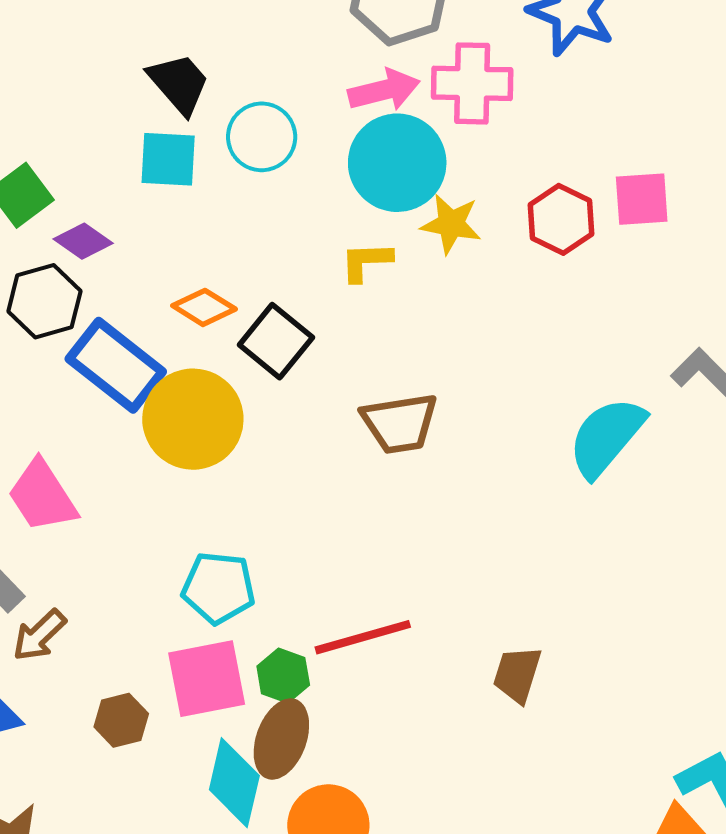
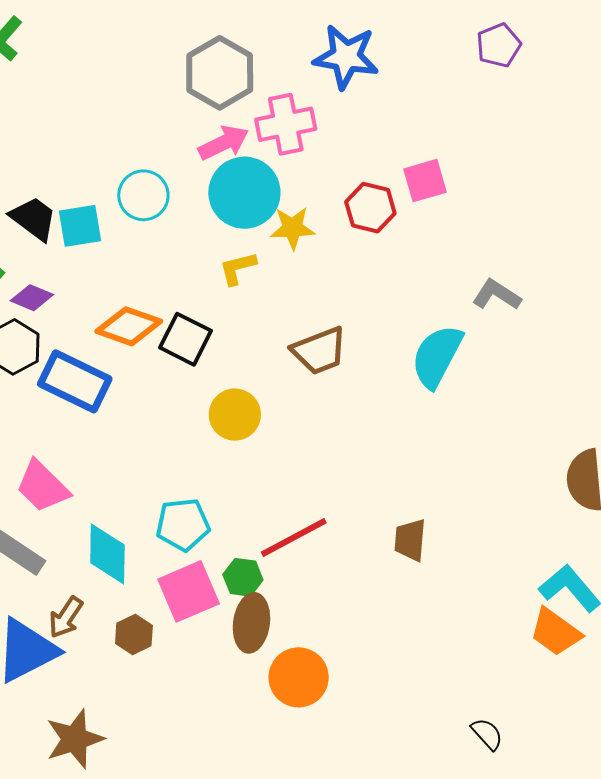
black trapezoid: (179, 84) -> (34, 218), moved
orange diamond: (204, 307) -> (129, 326), size x1.4
yellow circle: (193, 419) -> (235, 415), moved, size x0.7
brown trapezoid: (400, 423) -> (319, 351), moved
brown arrow: (39, 635) -> (66, 617), moved
cyan diamond: (234, 783) -> (107, 554), moved

